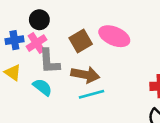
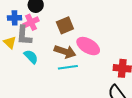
pink ellipse: (114, 36) -> (88, 46), moved
gray L-shape: (49, 61) -> (24, 35), moved

